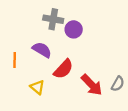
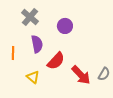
gray cross: (53, 19) -> (30, 17), moved, turned 30
purple semicircle: (42, 50) -> (37, 44), turned 48

